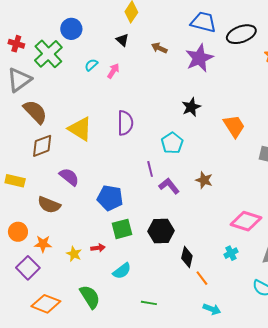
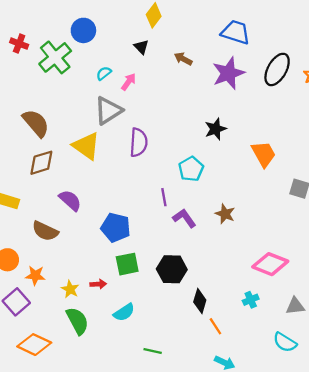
black ellipse: (241, 34) -> (277, 69), moved, turned -44
gray triangle: (19, 80) -> (108, 110), moved
green semicircle: (90, 297) -> (77, 321), moved

